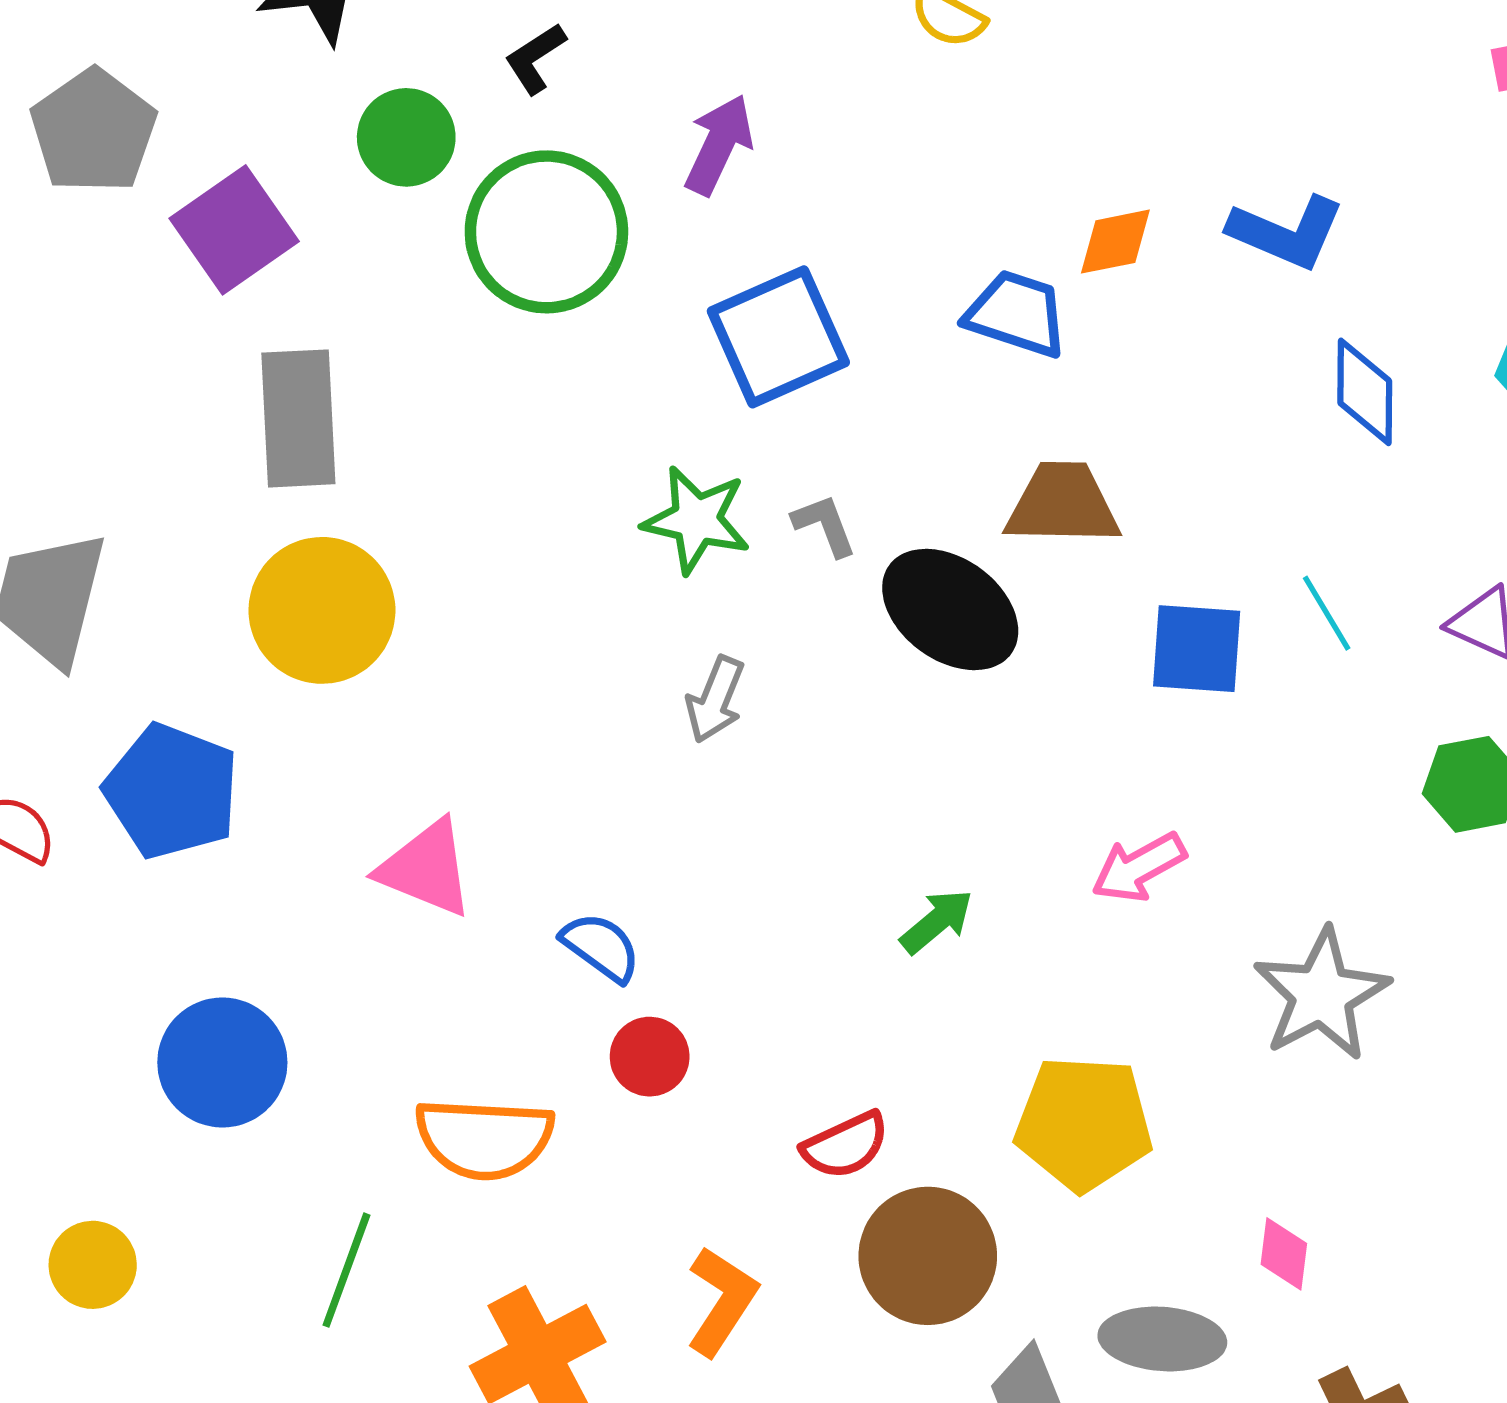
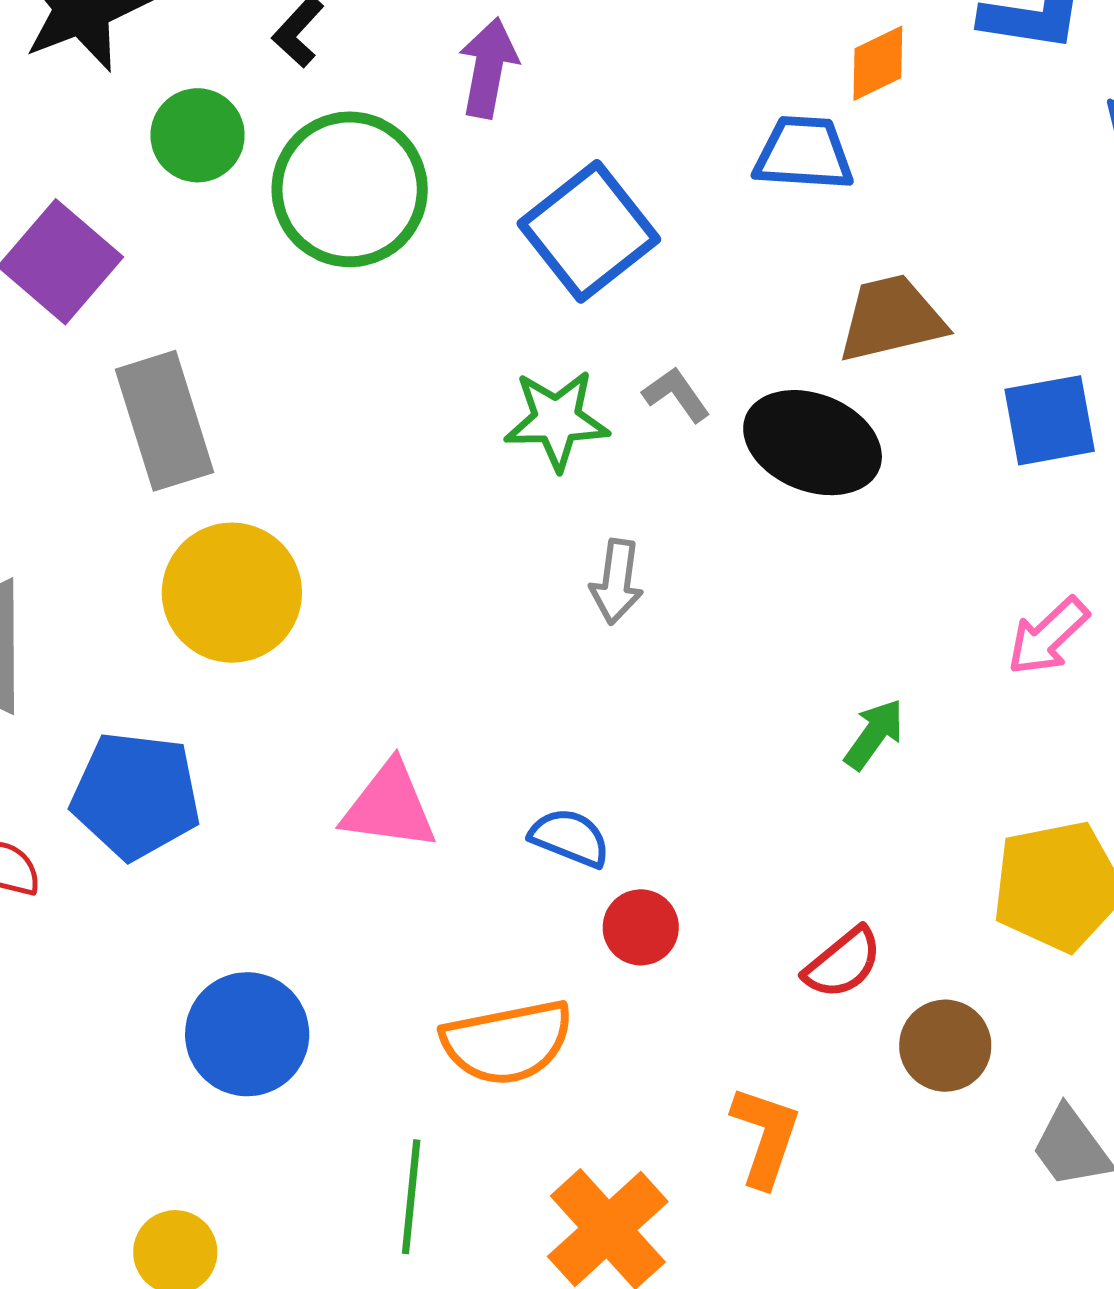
brown circle: (928, 1256) -> (945, 1046), size x0.7

